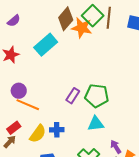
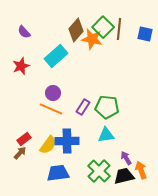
purple semicircle: (14, 21) -> (24, 32), turned 88
purple circle: (19, 91) -> (53, 93), moved
orange line: (28, 105) -> (51, 109), moved
blue cross: (57, 130) -> (67, 141), size x1.6

